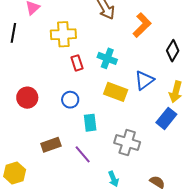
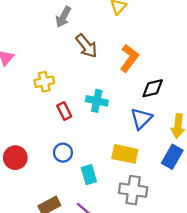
yellow cross: (63, 34) -> (44, 82), size x0.7
black diamond: (173, 51) -> (153, 88), moved, turned 55
yellow rectangle: (116, 92) -> (125, 154), moved

